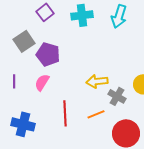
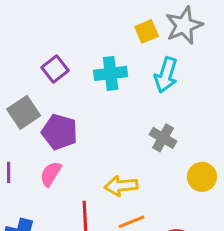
yellow arrow: (97, 81) -> (121, 186), moved
gray cross: (117, 96) -> (163, 138), moved

